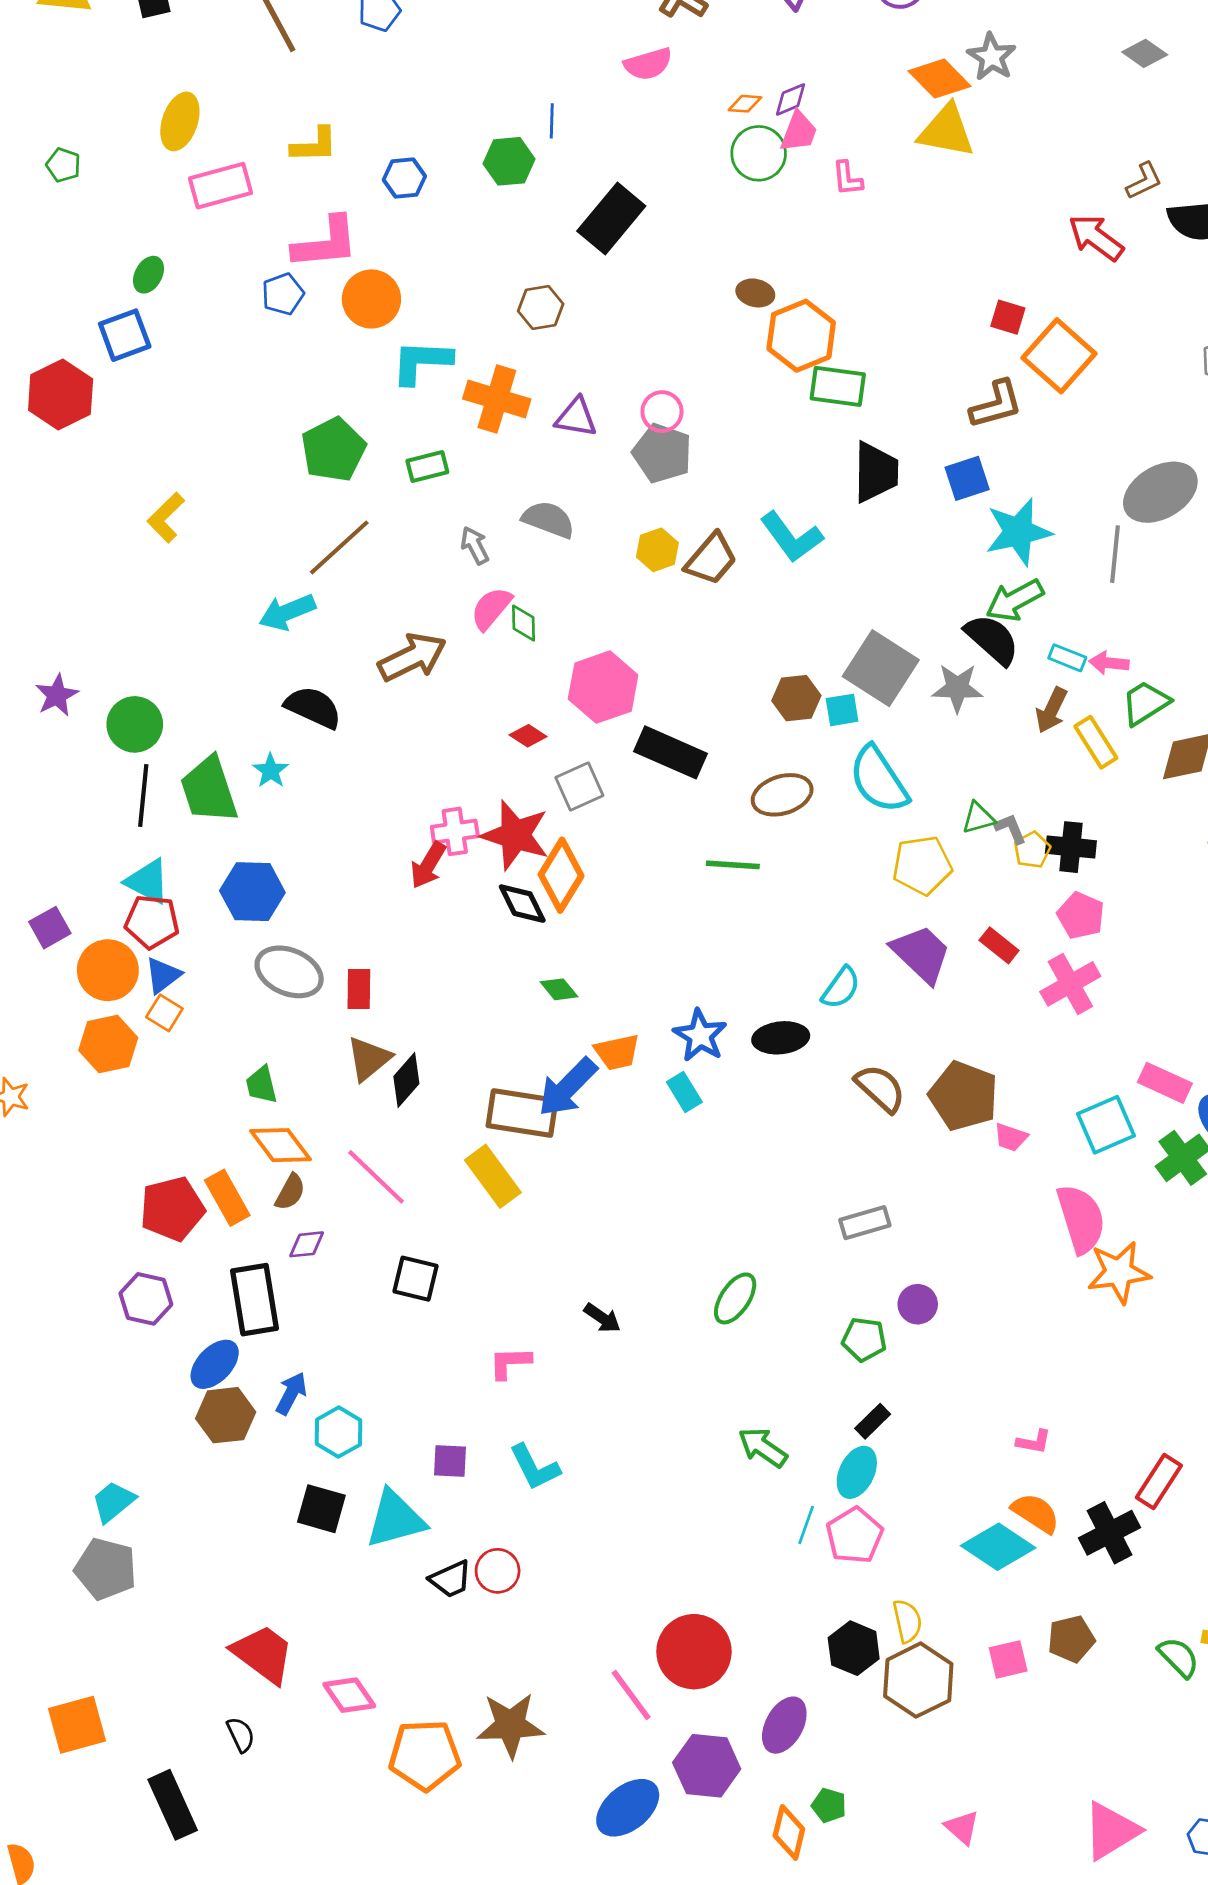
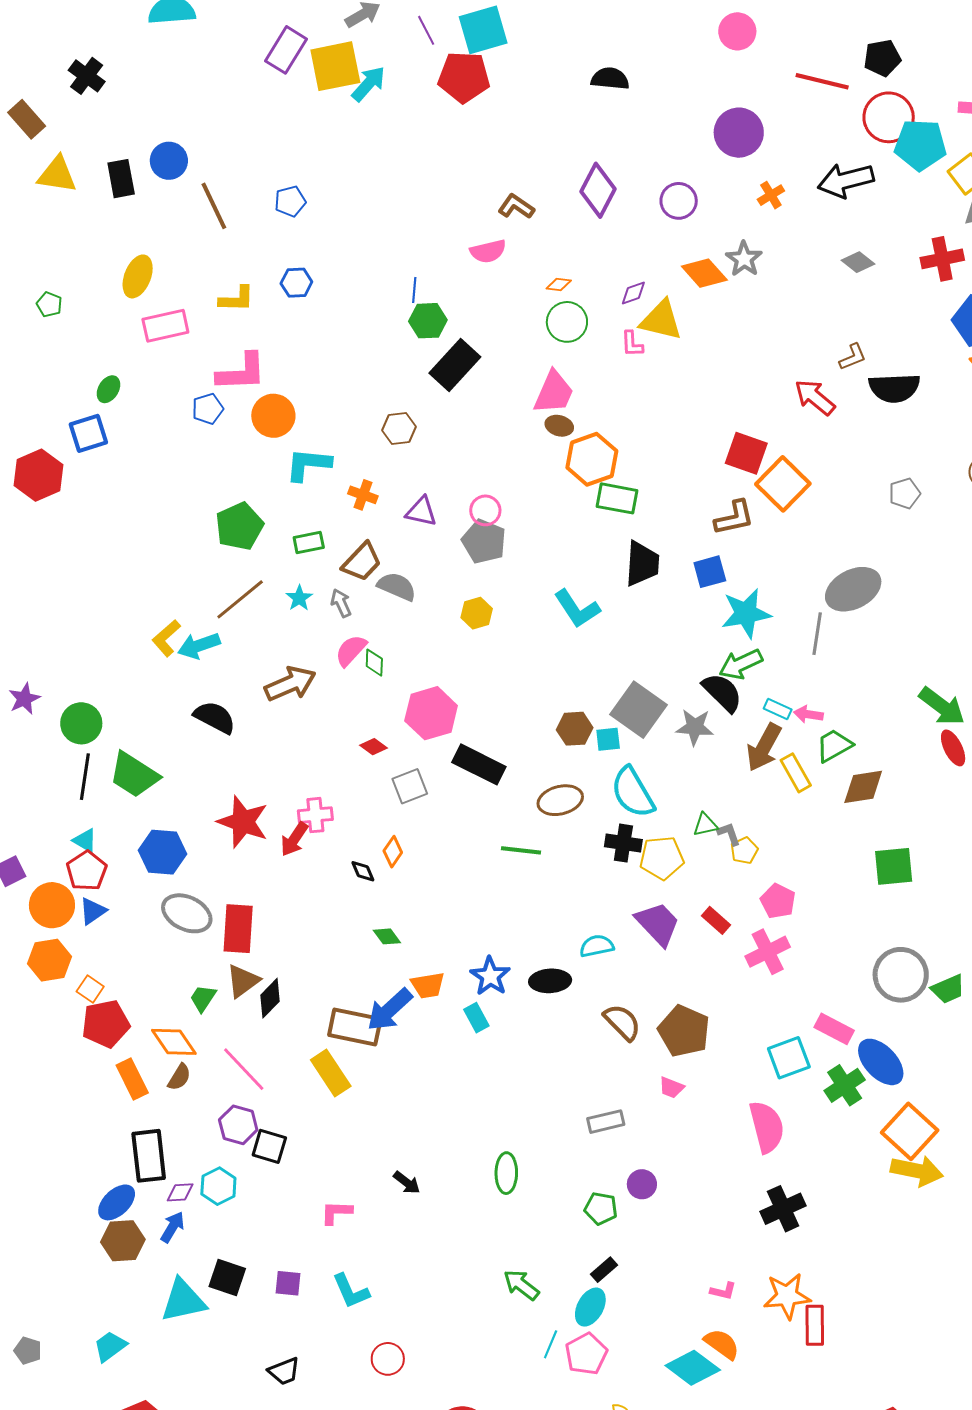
purple diamond: (791, 99) -> (633, 293), moved
yellow triangle: (946, 131) -> (661, 320), moved
pink trapezoid: (799, 132) -> (554, 392), moved, size x1.4
green hexagon: (509, 161) -> (428, 321), moved
blue hexagon: (404, 178) -> (296, 283), moved
red square: (1008, 317) -> (746, 453), size x1.6
orange cross: (497, 399) -> (363, 495), size x0.6
yellow L-shape: (166, 518) -> (166, 638), moved
brown trapezoid: (711, 559) -> (362, 562), moved
brown arrow: (1051, 710) -> (764, 747), size x1.4
cyan star: (271, 771) -> (299, 598), moved
green trapezoid: (209, 790) -> (134, 775), turned -42
red star: (515, 835) -> (243, 822), moved
black cross: (1071, 847) -> (623, 843), moved
orange diamond: (561, 875) -> (393, 852), size x0.6
cyan triangle: (148, 881) -> (85, 841), size x0.7
black diamond: (522, 904) -> (363, 871), size x0.7
red pentagon: (152, 922) -> (87, 871), turned 30
cyan semicircle: (841, 988) -> (597, 946), turned -140
red rectangle: (359, 989) -> (238, 929), size x1.6
orange square: (164, 1013) -> (90, 989), moved
green trapezoid: (261, 1085) -> (203, 998), moved, turned 44
pink trapezoid: (1011, 1137) -> (671, 1087), moved
red pentagon: (172, 1209) -> (106, 1024), moved
purple diamond: (307, 1244) -> (180, 1192), moved
orange star: (1119, 1272) -> (787, 1296), moved
green ellipse: (735, 1298) -> (506, 1173), turned -36
purple hexagon: (146, 1299) -> (238, 1125), moved
cyan hexagon: (338, 1432) -> (218, 1186), moved
red rectangle: (1159, 1481) -> (815, 1325), turned -36
cyan trapezoid: (113, 1502) -> (110, 1346), moved
black square: (321, 1509) -> (227, 1278), moved
cyan triangle: (395, 1519) -> (183, 1301), moved
black cross: (1109, 1533) -> (783, 1209), moved
gray pentagon: (106, 1569) -> (28, 1351), size x0.6
red circle: (498, 1571) -> (388, 1359), moved

